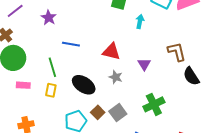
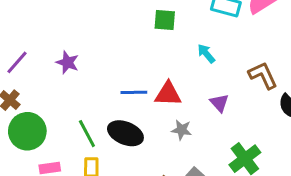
cyan arrow: (140, 21) -> (206, 54), moved, turned -40
blue line: (71, 44) -> (134, 92), moved
black ellipse: (84, 85) -> (125, 133), moved

